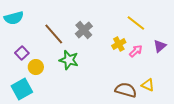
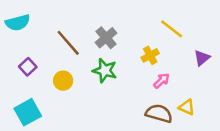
pink arrow: (136, 51) -> (162, 81), moved
green star: (69, 60) -> (105, 71), moved
yellow circle: (36, 67) -> (63, 81), moved

